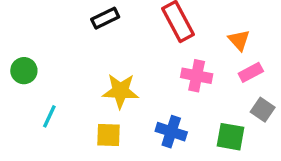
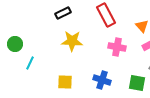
yellow star: (120, 91) -> (72, 41), moved
cyan line: (49, 116) -> (30, 63), moved

